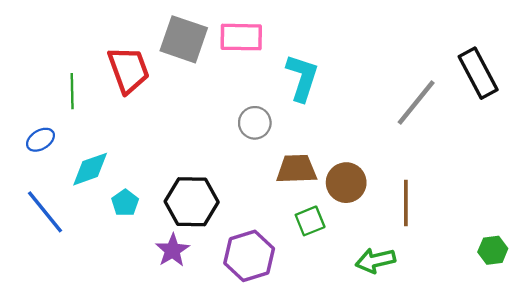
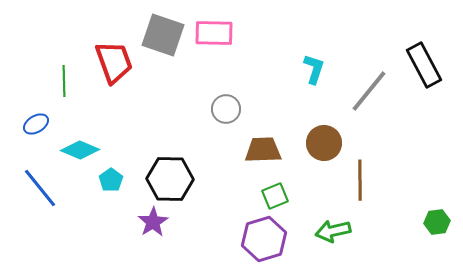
cyan L-shape: (302, 78) -> (314, 69), moved, size x0.7
cyan diamond: (90, 169) -> (80, 150), turned 42
brown circle: (346, 183) -> (324, 143), moved
purple hexagon: (249, 256) -> (264, 239), moved

